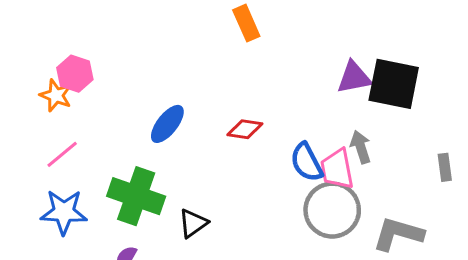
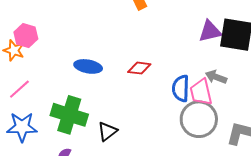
blue ellipse: (167, 124) -> (88, 66), turned 64
gray arrow: (361, 147) -> (216, 77), turned -50
blue semicircle: (307, 162) -> (181, 88), turned 32

